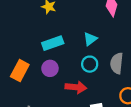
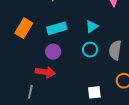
orange rectangle: (20, 71) -> (24, 28), moved
red arrow: (76, 87) -> (45, 72), moved

